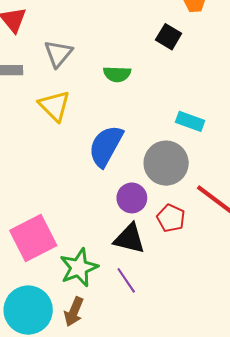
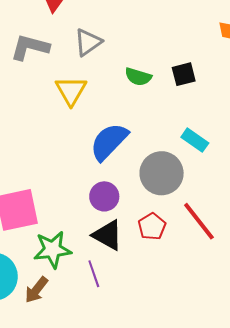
black square: (169, 37) -> (184, 74), moved, turned 30
purple circle: (132, 198) -> (104, 196), moved

